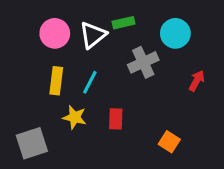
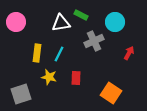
green rectangle: (123, 23) -> (81, 15), turned 40
pink circle: (55, 33) -> (16, 22), moved
white triangle: (93, 35) -> (61, 23), turned 30
orange square: (169, 142) -> (111, 93), size x1.5

